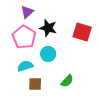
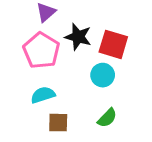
red square: (82, 32) -> (113, 44), moved
cyan circle: (48, 54) -> (103, 75), moved

